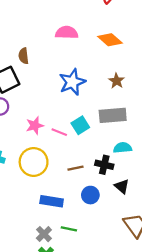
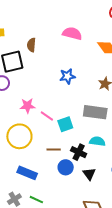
blue star: (72, 82) -> (67, 76), size x0.7
cyan square: (80, 125) -> (65, 124), moved
blue circle: (90, 195) -> (66, 167), moved

